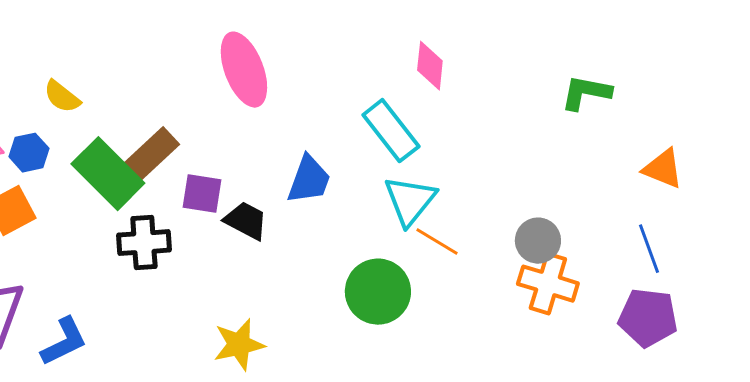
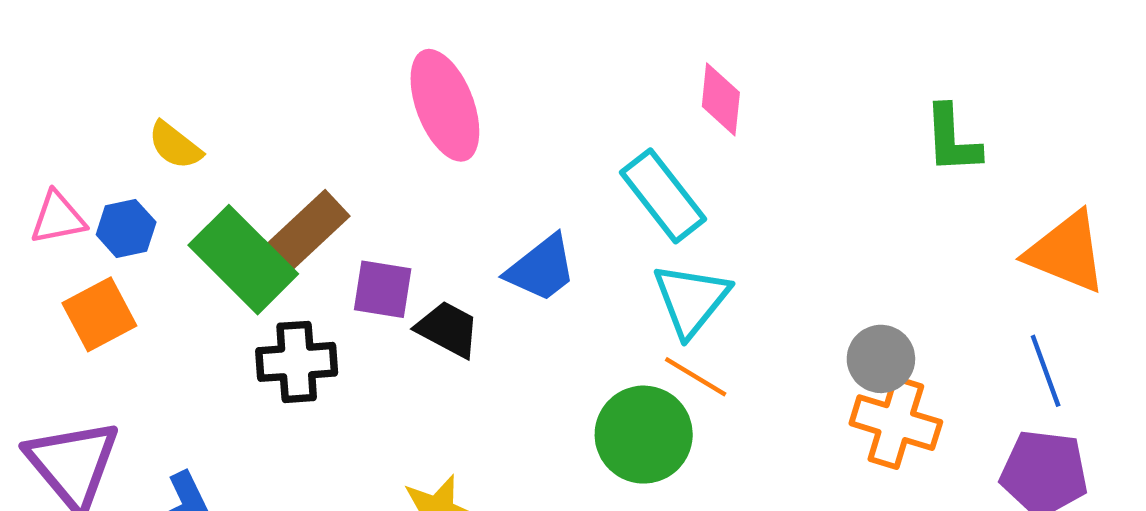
green L-shape: (586, 93) -> (952, 139), turned -104
orange triangle: (663, 169) -> (1066, 252), size x1.4
blue trapezoid: (309, 180) -> (541, 268), turned 32
orange line: (437, 242) -> (696, 377), moved

